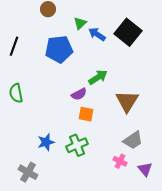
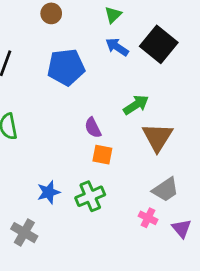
green triangle: (80, 23) -> (113, 15), moved
green arrow: (98, 77) -> (136, 105), moved
purple semicircle: (79, 94) -> (93, 128), turned 91

